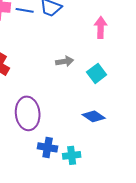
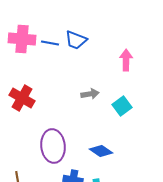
blue diamond: (94, 116) -> (101, 151), moved

